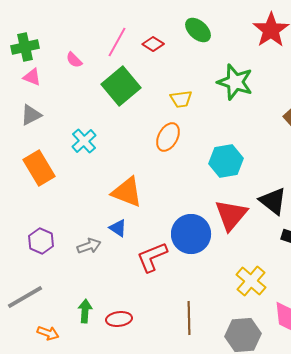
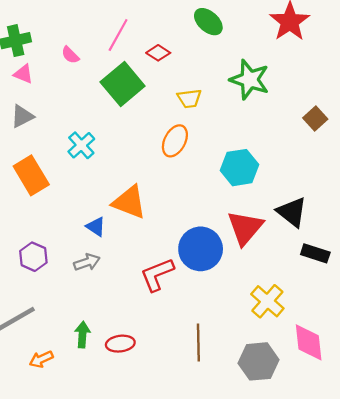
red diamond: (153, 44) -> (158, 53), moved
blue triangle: (118, 228) -> (96, 227), moved
orange arrow: (48, 333) -> (41, 359), turned 135

